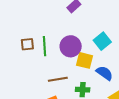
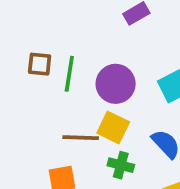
yellow square: (85, 60) -> (113, 127), moved

